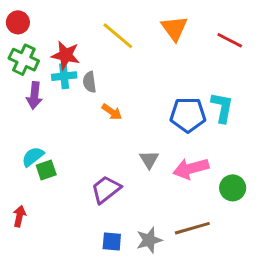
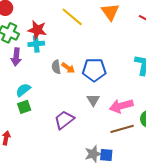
gray semicircle: (89, 82) -> (56, 67), moved
blue pentagon: (188, 115) -> (94, 70), moved
cyan semicircle: (33, 157) -> (23, 90), moved
brown line: (192, 228) -> (122, 129), moved
blue square: (112, 242) -> (106, 155), moved

